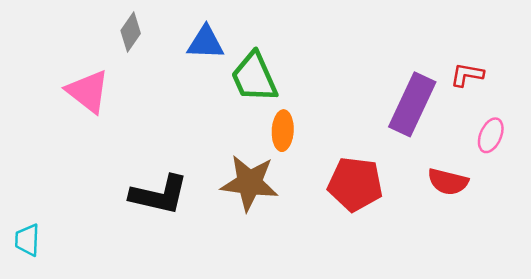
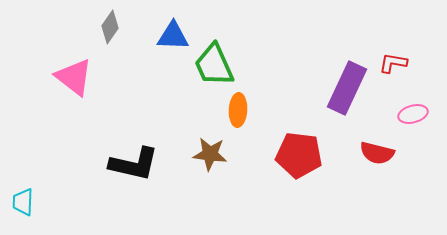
pink ellipse: (491, 135) -> (413, 114), turned 52
brown star: (249, 183) -> (210, 154), size x0.7

